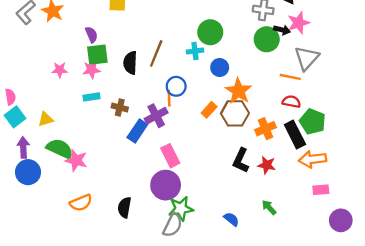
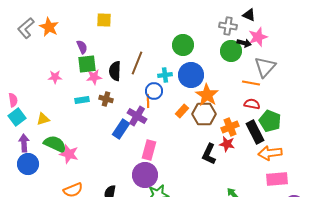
cyan cross: (195, 51) -> (165, 75), moved
blue circle: (220, 68) -> (191, 75), size x1.6
pink star: (91, 70) -> (94, 77), moved
brown cross: (120, 107) -> (106, 99), moved
purple cross: (156, 116) -> (137, 116), turned -30
pink rectangle: (170, 156) -> (149, 150), turned 42
red star: (267, 165) -> (227, 144), moved
pink rectangle: (321, 190) -> (277, 179), size x1.5

